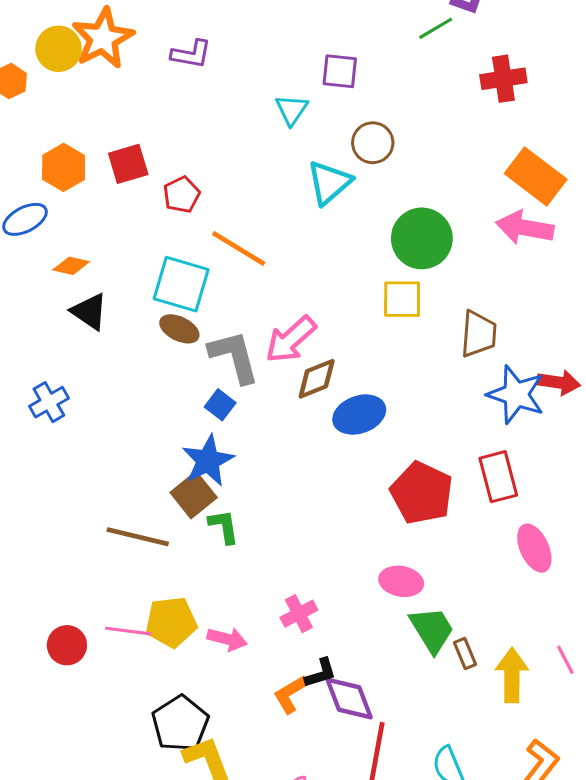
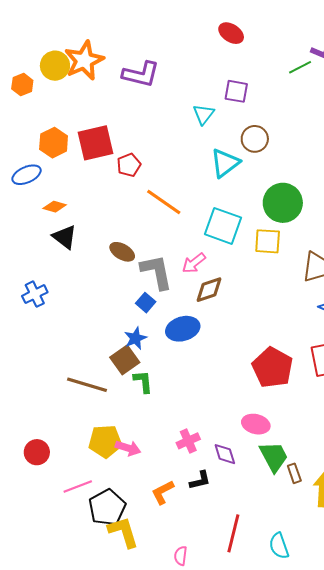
purple L-shape: (191, 54) -> (141, 74), size x1.4
red square: (128, 164) -> (96, 143), size x1.4
cyan square: (181, 284) -> (223, 226), moved
pink arrow: (291, 339) -> (194, 263), size x0.7
blue ellipse: (359, 415) -> (183, 329), moved
blue star: (208, 461) -> (135, 338), size x0.7
pink line: (128, 631) -> (78, 487), moved, turned -32
pink arrow: (227, 639) -> (128, 448), moved
orange L-shape: (290, 694) -> (163, 492), moved
purple diamond: (349, 699) -> (225, 454), moved, size x0.7

